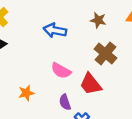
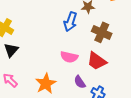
blue arrow: (55, 30) -> (70, 22), moved, turned -66
orange star: (26, 93) -> (46, 84), size x1.5

